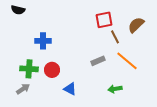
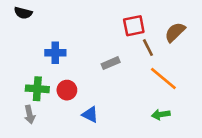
gray rectangle: (98, 61) -> (111, 63), moved
gray arrow: (23, 89) -> (30, 115), turned 112
green arrow: (115, 89) -> (161, 115), moved

